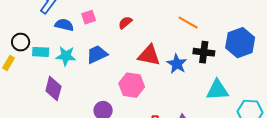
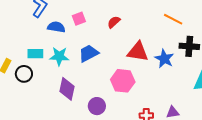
black circle: (21, 42) -> (24, 74), moved
purple diamond: (53, 89) -> (67, 89), moved

